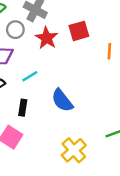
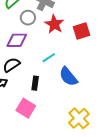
red square: (79, 31) -> (82, 31), moved
cyan line: (30, 76) -> (49, 58), moved

